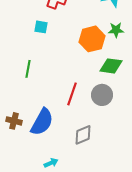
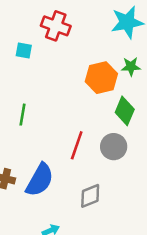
cyan square: (41, 27) -> (24, 51), moved
green diamond: (111, 66) -> (125, 111), turned -75

